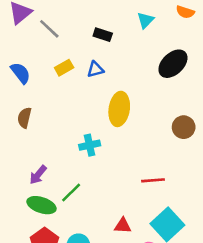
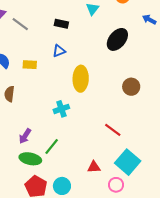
yellow rectangle: (64, 68) -> (30, 65), moved, turned 40
red line: (153, 180) -> (113, 130), turned 48

